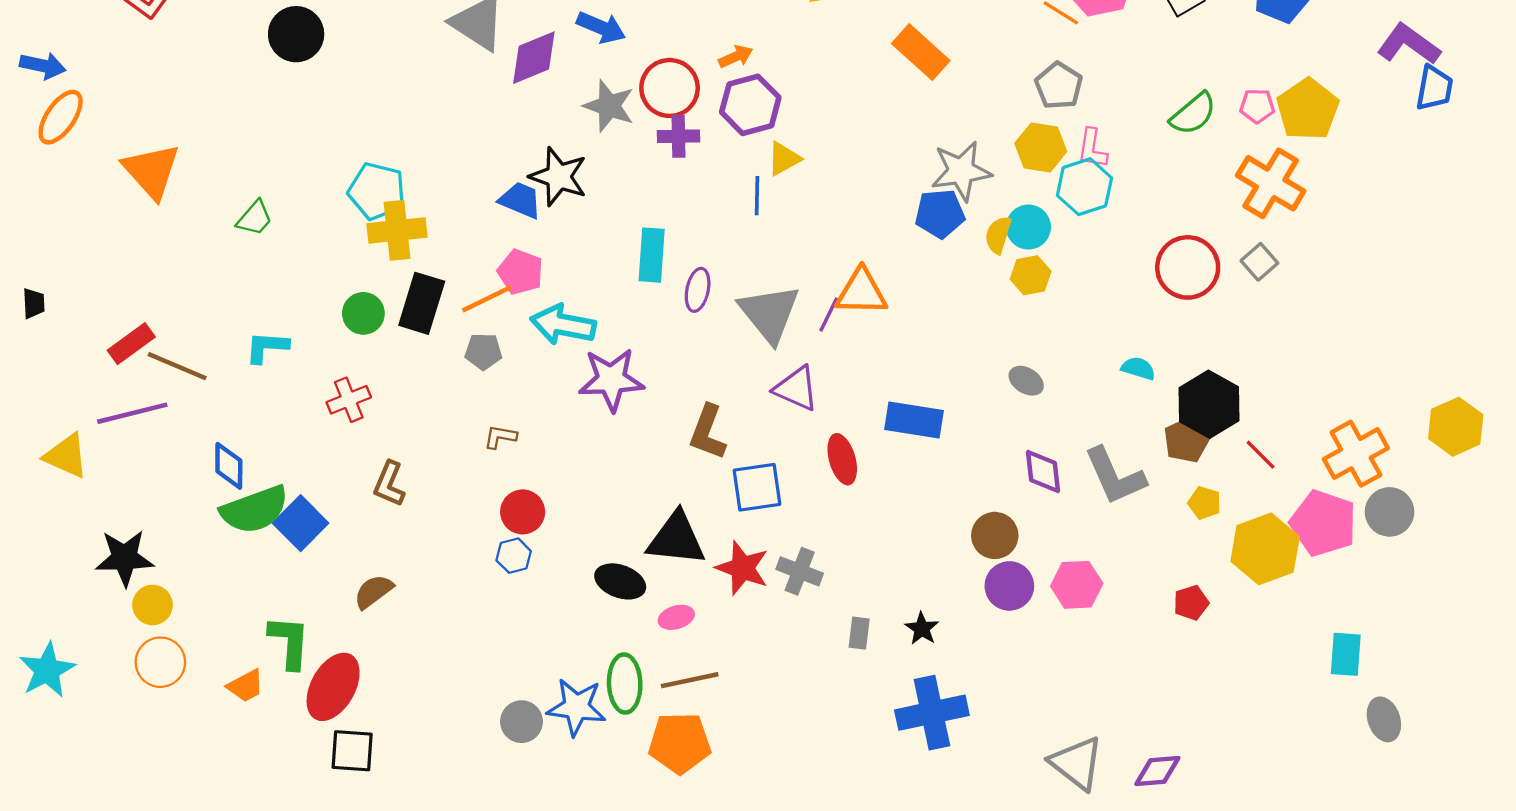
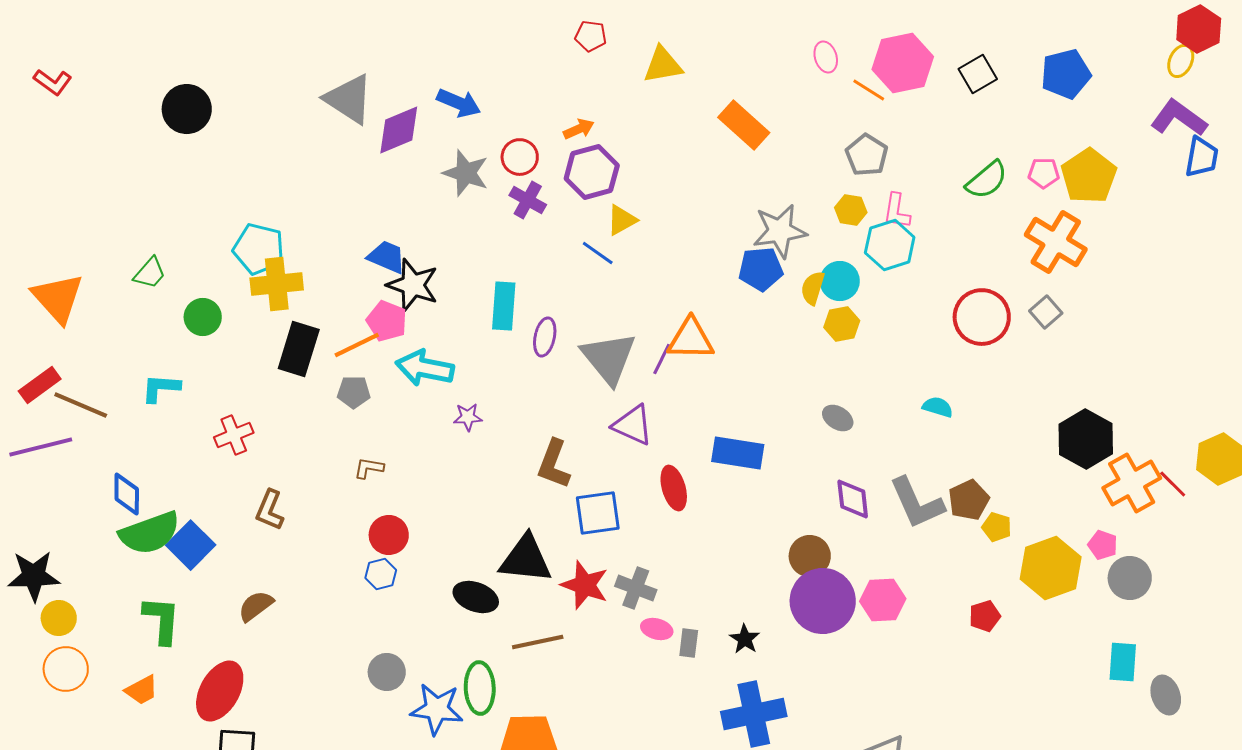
red circle: (670, 88) -> (520, 157), size x0.7
purple cross: (679, 136) -> (528, 200), turned 30
yellow hexagon: (1041, 147) -> (851, 210), size x0.7
orange triangle: (151, 171) -> (58, 298), moved
black star: (559, 177) -> (413, 285), moved
blue line: (757, 196) -> (598, 253), turned -56
green circle: (363, 313) -> (203, 317), moved
purple star: (611, 380) -> (468, 417), size x0.5
black hexagon: (1209, 404) -> (1086, 439), moved
brown pentagon: (1187, 440) -> (969, 500), moved
red line: (1261, 455) -> (1173, 484), moved
gray circle: (1390, 512) -> (1130, 578), moved
pink pentagon: (1323, 523) -> (1103, 545), size x0.5
purple circle: (1009, 586) -> (823, 601), size x1.5
pink ellipse: (676, 617) -> (657, 629), moved, turned 32
green L-shape: (289, 642) -> (162, 620), moved
brown line: (690, 680) -> (538, 642), moved
gray ellipse: (1384, 719) -> (1166, 695), moved
gray circle: (521, 722) -> (387, 672), moved

